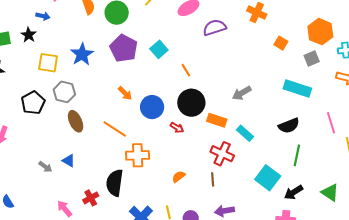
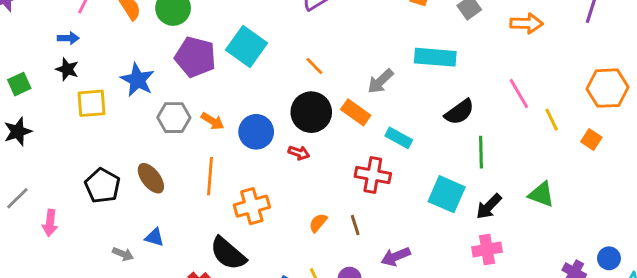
black star: (29, 35) -> (67, 69), moved
cyan square: (159, 49) -> (247, 46), size x1.5
orange line: (186, 70) -> (314, 66), moved
cyan rectangle: (297, 88) -> (435, 57), moved
gray hexagon: (64, 92) -> (174, 118), moved
black pentagon: (33, 103) -> (102, 186), moved
orange rectangle: (217, 120) -> (356, 112), moved, turned 30
orange line: (115, 129) -> (210, 176), turned 75
brown line: (213, 179) -> (355, 225), moved
black semicircle: (115, 183) -> (228, 253), turned -44

